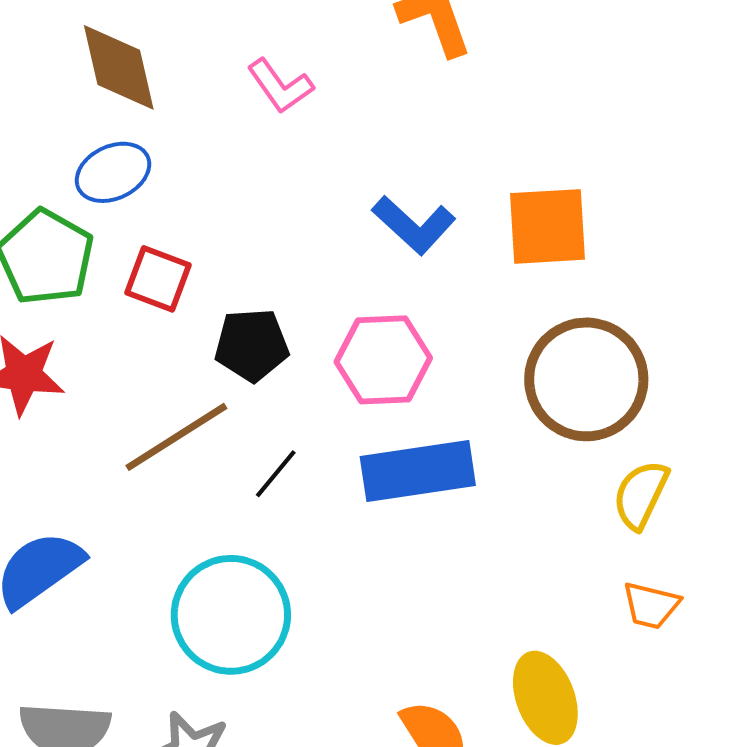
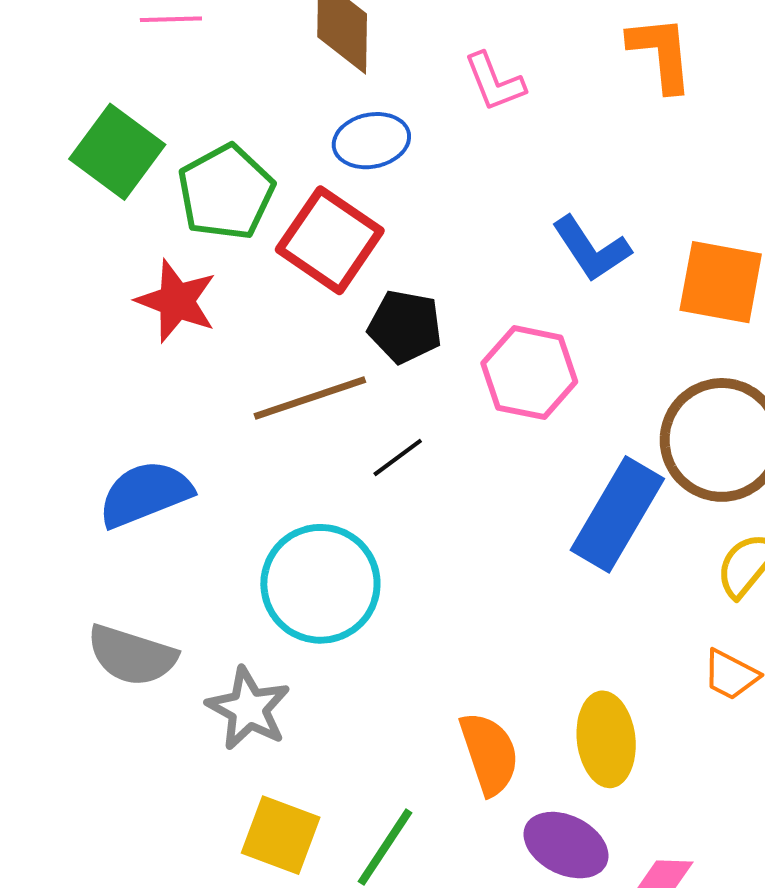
blue ellipse: (113, 172) -> (371, 141), moved
red square: (158, 279) -> (330, 240), size x1.5
blue rectangle: (418, 471) -> (617, 514), moved, turned -65

